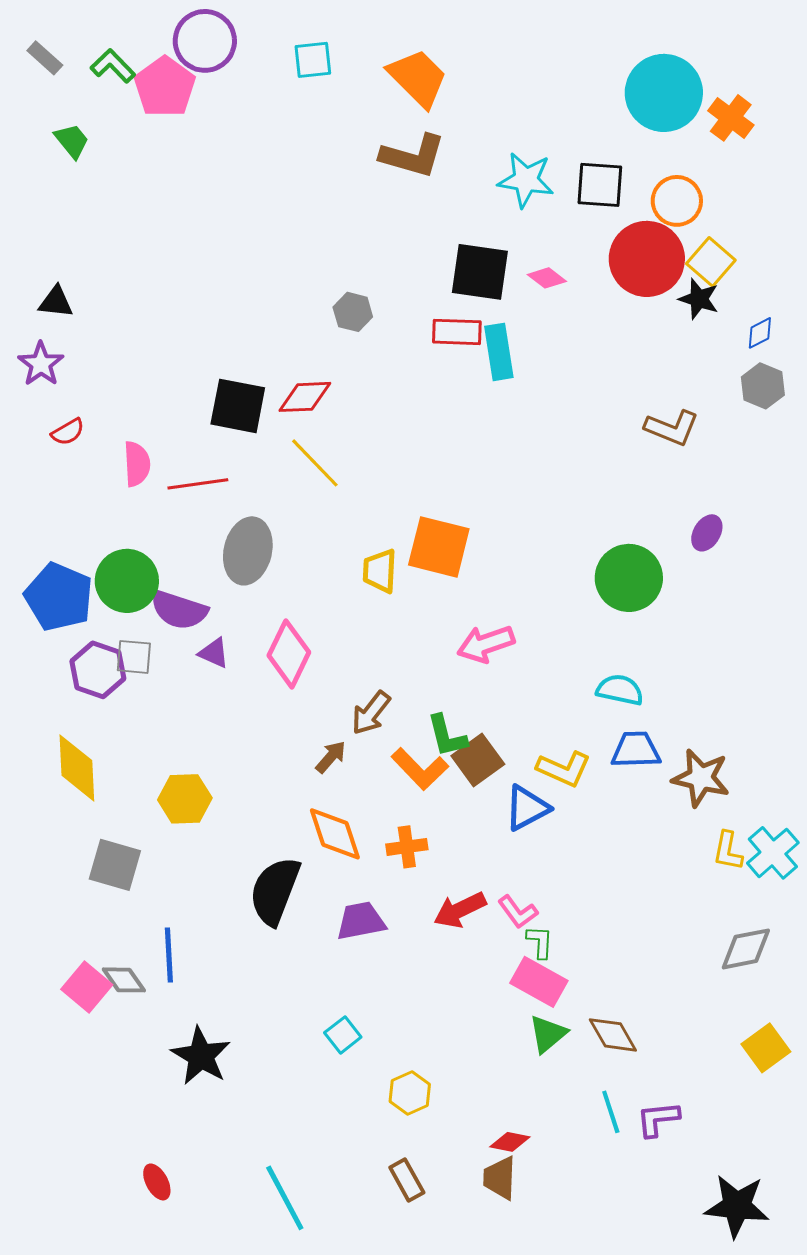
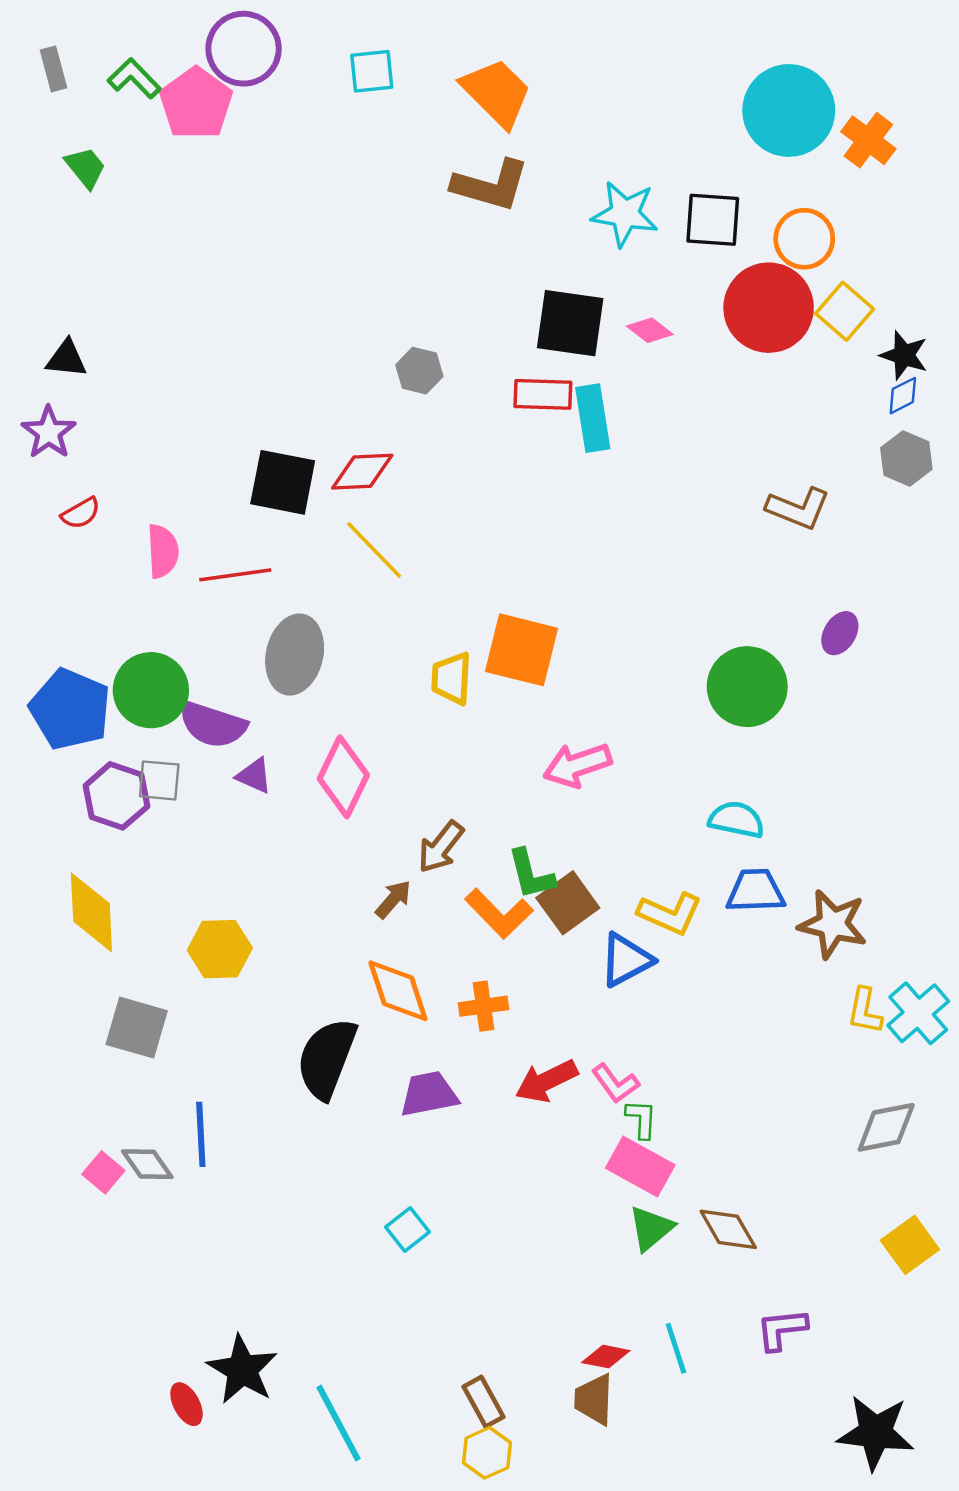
gray rectangle: (45, 58) -> (53, 69), turned 33
black star: (699, 299) -> (904, 355), moved
pink square: (87, 987) -> (103, 1172), size x0.7
black star: (201, 1056) -> (242, 1370), moved
yellow hexagon: (410, 1093) -> (487, 1453), moved
cyan line: (611, 1112) -> (676, 1348), moved

